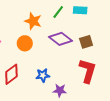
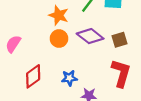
orange circle: (25, 43) -> (59, 39), moved

